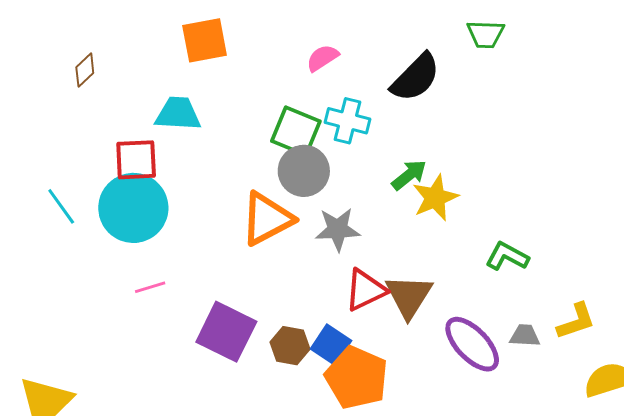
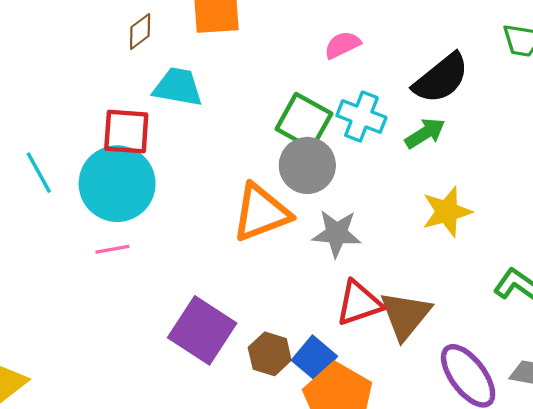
brown diamond: (85, 70) -> (140, 31), moved
green arrow: (409, 175) -> (425, 133), moved
pink line: (150, 287) -> (112, 249), moved

